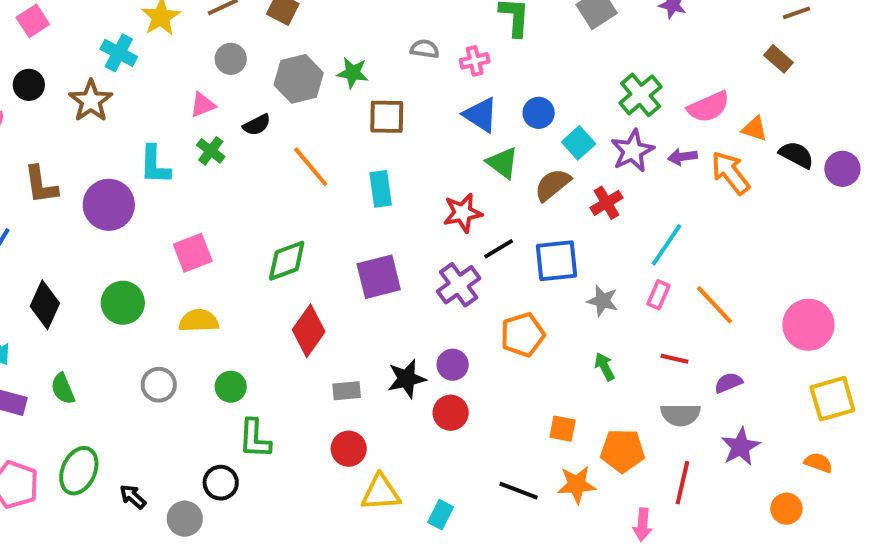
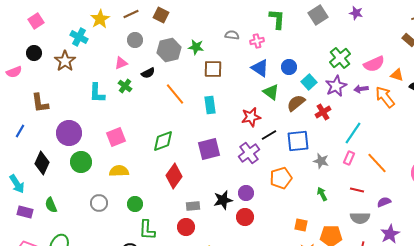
purple circle: (109, 205) -> (69, 133), moved
red circle: (349, 449) -> (186, 227), moved

